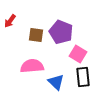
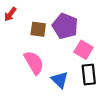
pink semicircle: (32, 66) -> (34, 63), turned 65

